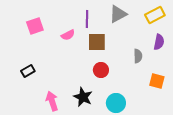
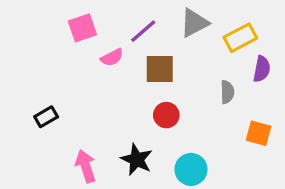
yellow rectangle: (155, 15) -> (240, 38), moved
purple line: (87, 19) -> (143, 31), turned 48
pink square: (35, 26) -> (82, 28), moved

